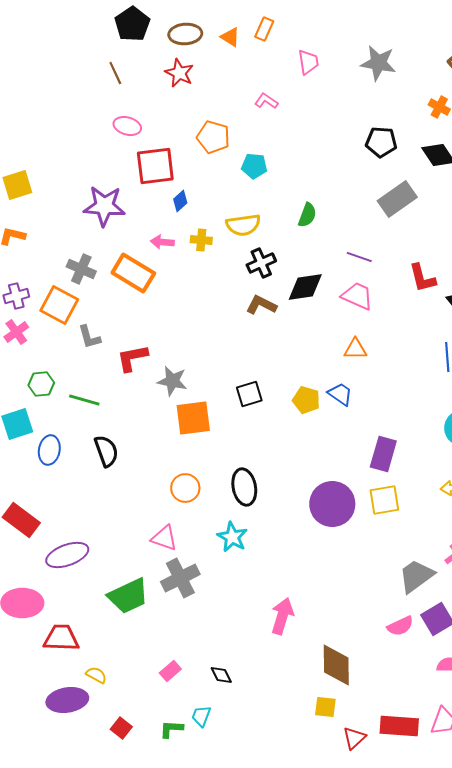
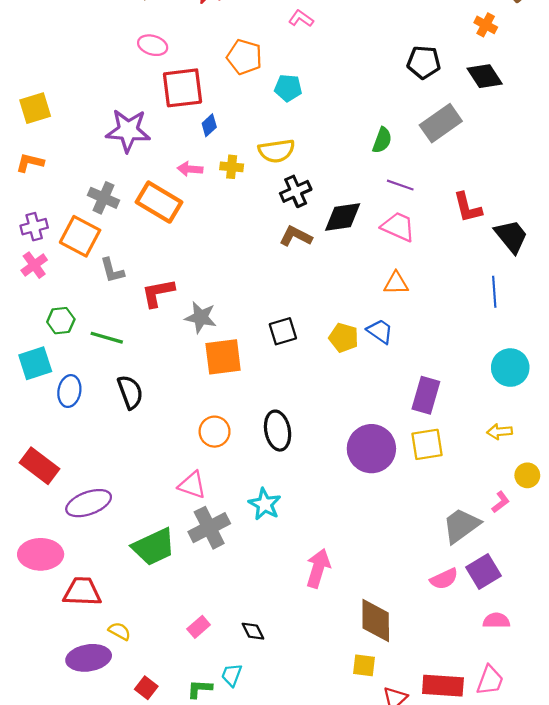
green semicircle: (307, 215) -> (382, 140), moved
cyan star: (232, 537) -> (265, 504), moved

